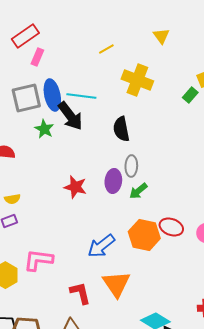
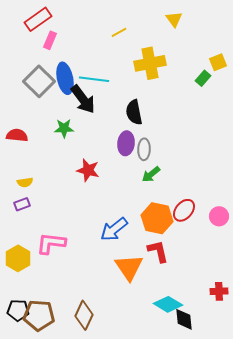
yellow cross: (137, 80) -> (150, 63), turned -32
gray square: (26, 98) -> (39, 81), turned -32
green star: (44, 129) -> (64, 128), moved, turned -30
purple ellipse: (113, 181) -> (126, 143), moved
red ellipse: (171, 227) -> (184, 210), turned -70
red L-shape: (80, 293) -> (158, 251), moved

